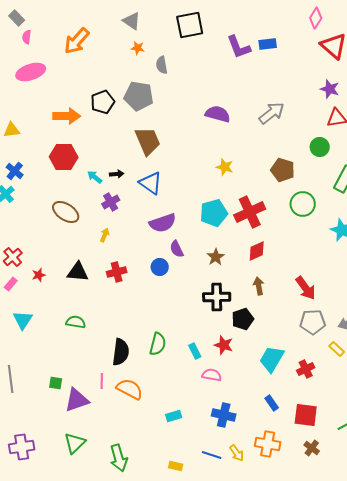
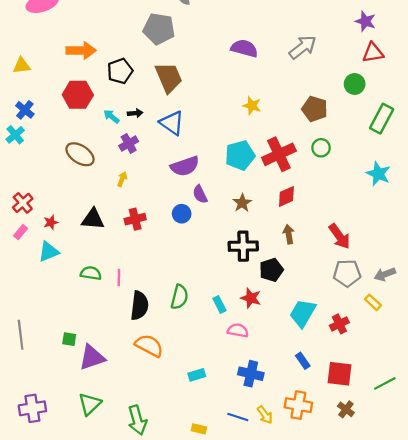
black pentagon: (103, 102) -> (120, 71), moved
green circle: (303, 204) -> (321, 148), moved, size x0.7
cyan triangle: (23, 320) -> (49, 252), moved, turned 35
pink line: (102, 381) -> (119, 277), moved

